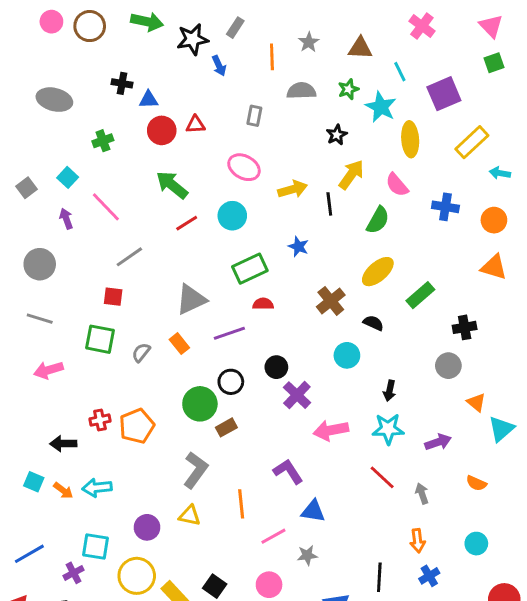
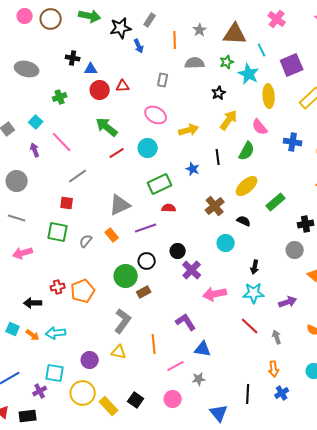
brown triangle: (360, 48) -> (235, 34), size x1.4
black line: (329, 204) -> (218, 157), moved

